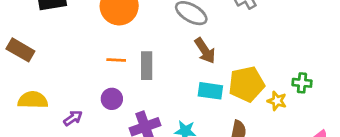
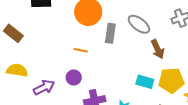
brown arrow: (205, 51) -> (158, 49), moved
gray rectangle: (147, 66) -> (110, 33), moved
purple arrow: (73, 118) -> (44, 87), size x1.5

